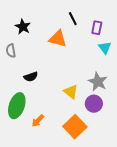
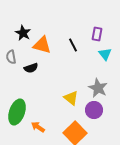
black line: (73, 19) -> (73, 45), moved
orange triangle: (58, 39) -> (42, 45), moved
black semicircle: (31, 77) -> (31, 68), moved
orange arrow: (38, 121) -> (38, 127), turned 80

